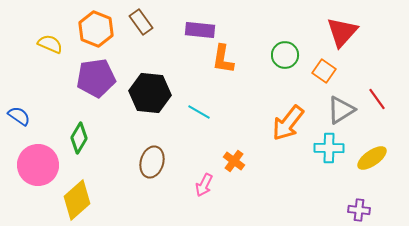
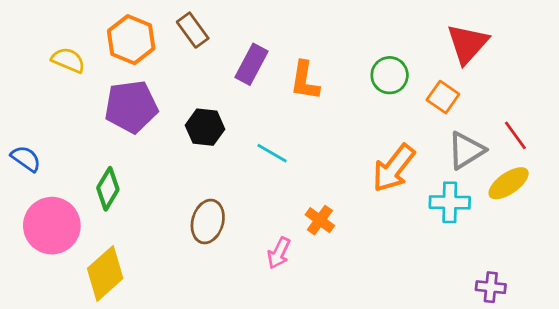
purple rectangle: (200, 30) -> (251, 64), moved, turned -68
black hexagon: (150, 93) -> (205, 127), size x0.7
yellow ellipse: (372, 158) -> (509, 183), moved

